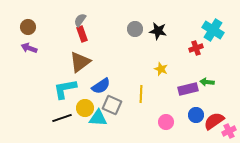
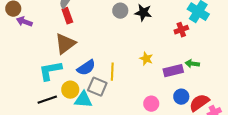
purple arrow: (29, 48) -> (24, 22), moved
yellow star: (161, 69) -> (146, 59), moved
yellow line: (141, 94) -> (112, 72), moved

